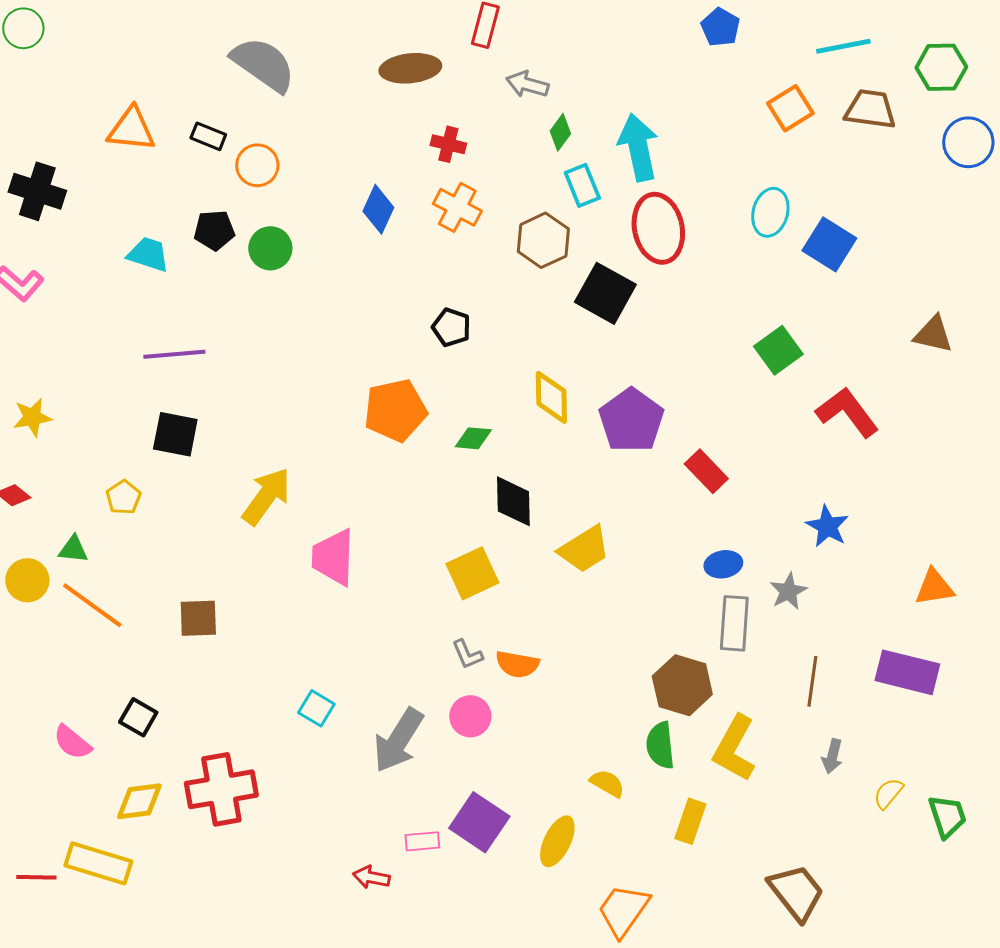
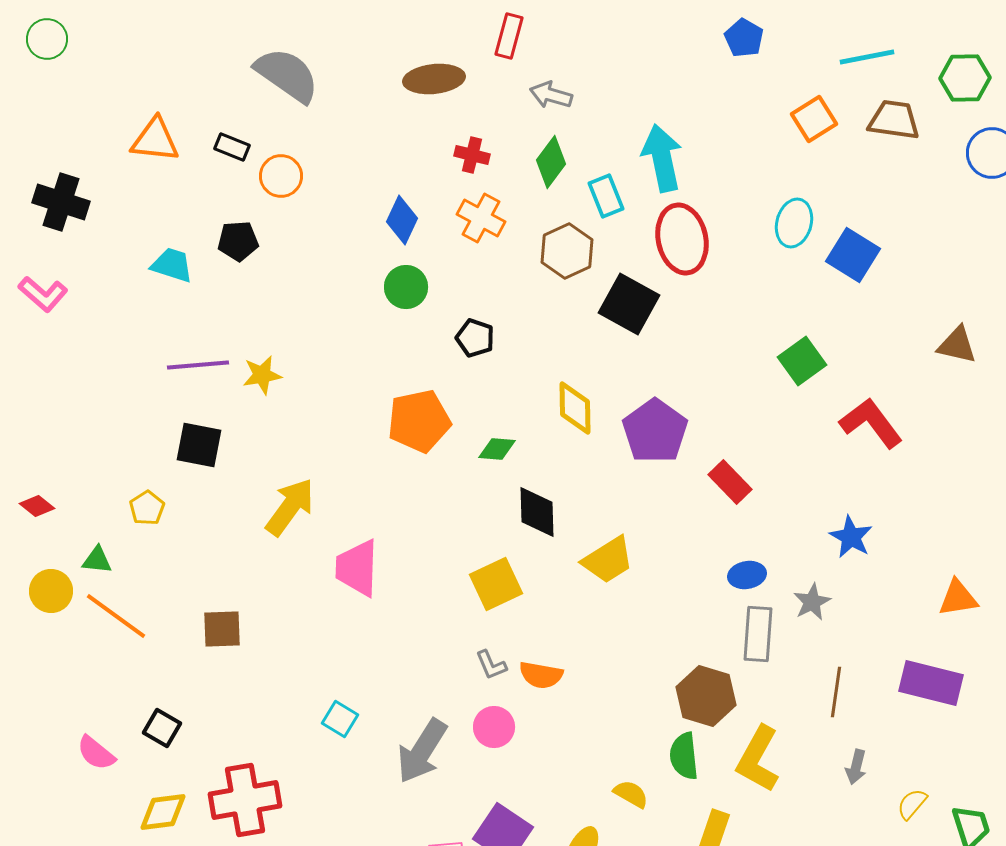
green diamond: (560, 132) -> (551, 162), moved, size x1.4
green circle: (270, 248) -> (406, 287), moved
yellow star: (32, 417) -> (262, 375), moved

